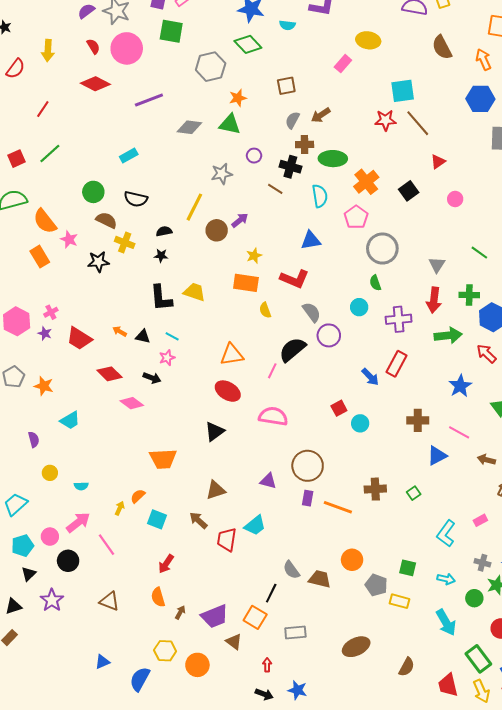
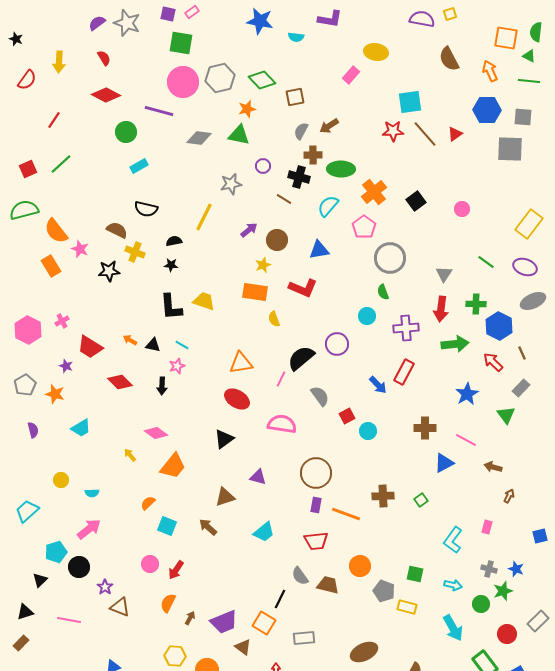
green diamond: (248, 44) -> (262, 80), moved
pink circle: (127, 48) -> (183, 82), moved
purple line: (149, 100) -> (159, 111), turned 36
red triangle: (438, 162) -> (455, 134), moved
green circle: (93, 192) -> (126, 132), moved
cyan semicircle: (320, 196) -> (328, 206), turned -130
brown circle: (217, 230) -> (277, 240), moved
gray semicircle: (312, 312) -> (320, 396), moved
purple star: (45, 333) -> (66, 366), moved
black arrow: (152, 378) -> (162, 386), turned 72
pink diamond: (132, 403) -> (156, 433), moved
purple semicircle: (34, 440) -> (33, 430), moved
orange trapezoid: (163, 459) -> (173, 466), turned -48
purple triangle: (268, 481) -> (258, 477), moved
yellow arrow: (120, 508) -> (130, 455), moved, turned -64
pink rectangle: (480, 520) -> (487, 527), turned -48
pink circle: (50, 537) -> (150, 564), moved
red trapezoid: (227, 540) -> (316, 541), moved, turned -105
pink line: (106, 545) -> (69, 620), moved, turned -45
cyan pentagon: (23, 546) -> (56, 552), moved
orange semicircle: (158, 597) -> (168, 603), turned 42
purple star: (52, 600) -> (105, 587), moved, size x0.7

